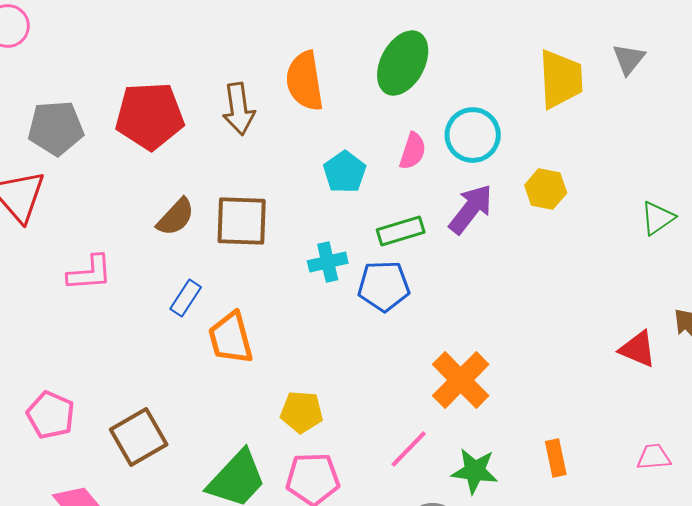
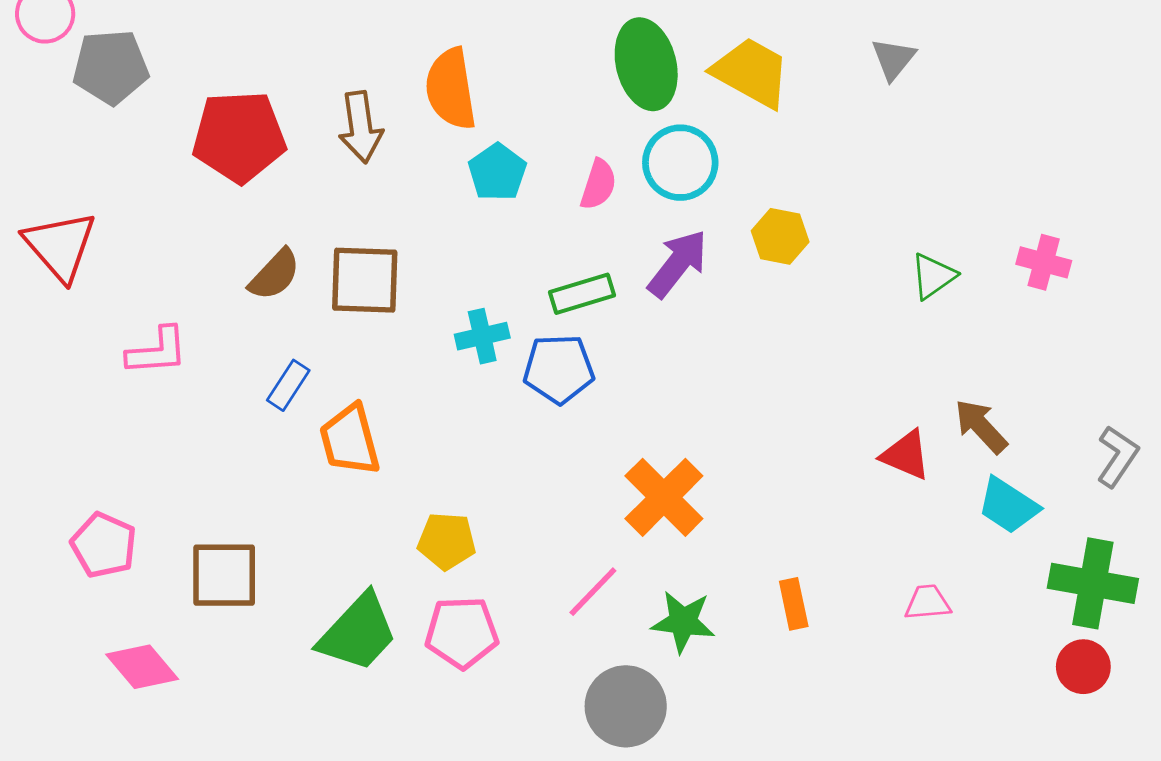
green ellipse: (403, 63) -> (646, 64), moved, turned -42
yellow trapezoid: (561, 79) -> (751, 72), moved, turned -58
gray pentagon: (56, 128) -> (111, 67), moved
cyan pentagon: (345, 172) -> (497, 172), moved
brown square: (139, 437) -> (224, 575), turned 30

